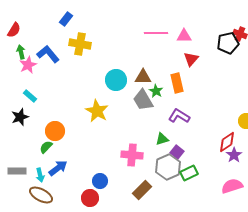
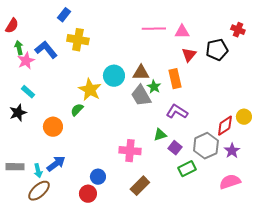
black pentagon: (228, 43) -> (217, 50), moved
yellow star: (97, 111) -> (90, 90), moved
red diamond: (227, 142) -> (225, 126), moved
green semicircle: (46, 147) -> (77, 110), moved
gray hexagon: (168, 167) -> (206, 146), moved
brown ellipse: (41, 195) -> (39, 191), turned -70

